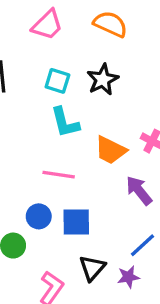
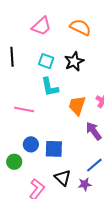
orange trapezoid: (110, 150) -> (77, 105), turned 80
pink line: (59, 175) -> (24, 110), moved
black triangle: (92, 268) -> (63, 178), turned -30

